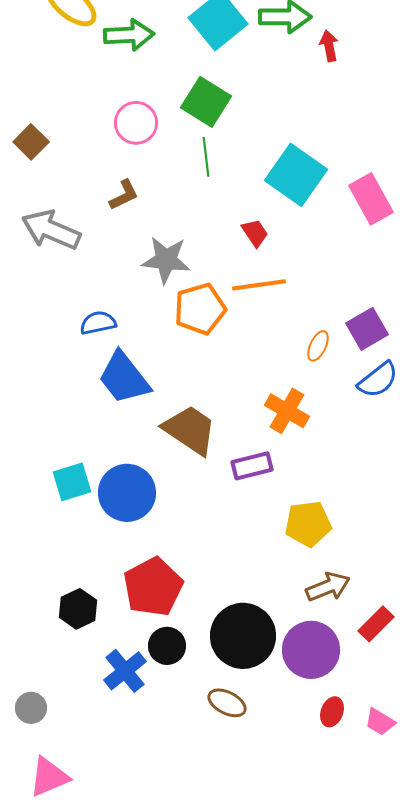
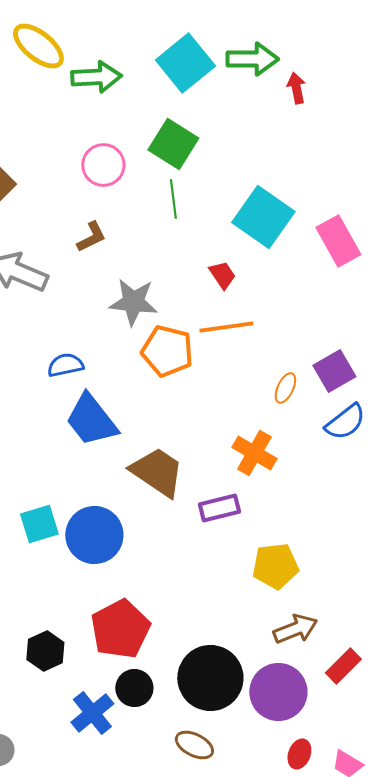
orange pentagon: (200, 309) -> (167, 351), turned 30

